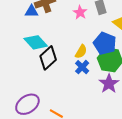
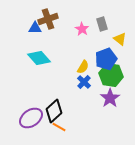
blue pentagon: (105, 43) -> (106, 59), turned 30
black diamond: (48, 58) -> (54, 111), moved

